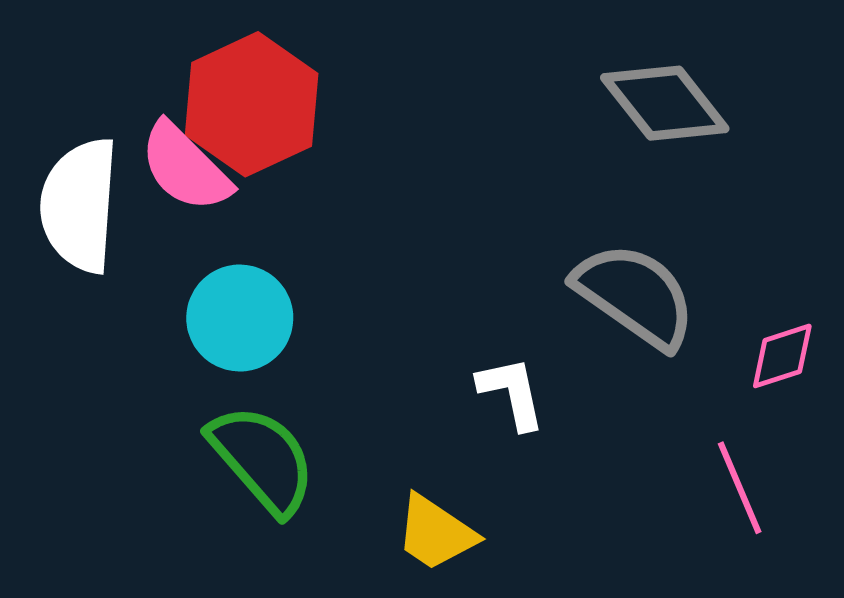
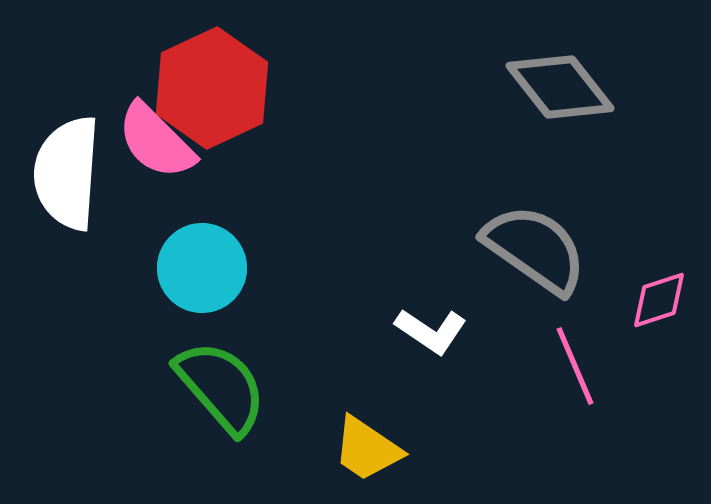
white L-shape: (512, 393) -> (431, 331), turned 136
pink line: (740, 488) -> (575, 366), moved

